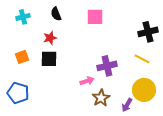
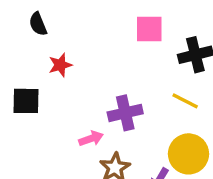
pink square: (95, 17) -> (149, 29), moved
red star: (50, 38) -> (60, 65), moved

